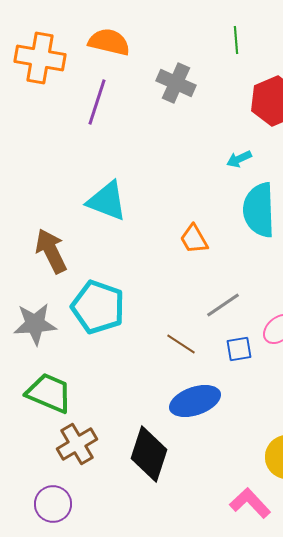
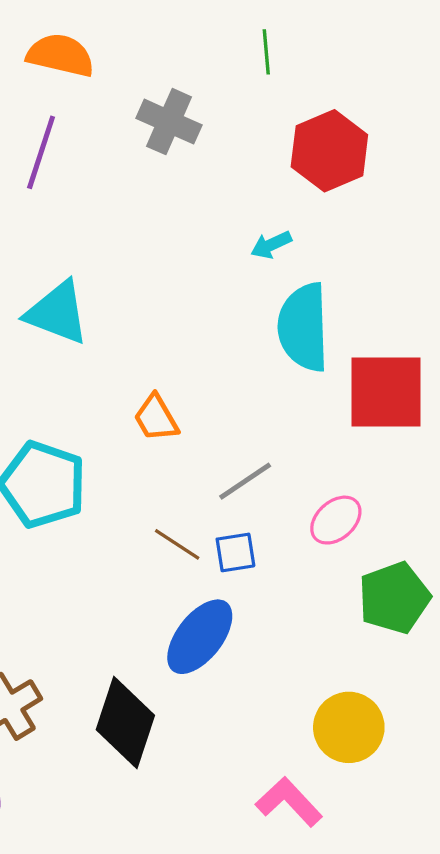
orange trapezoid: (194, 239) -> (156, 418), moved
blue square: (239, 349) -> (235, 552), moved
blue ellipse: (195, 401) -> (200, 637), turned -33

